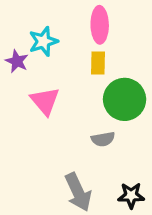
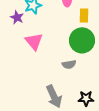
yellow rectangle: (98, 63) -> (84, 15), moved

